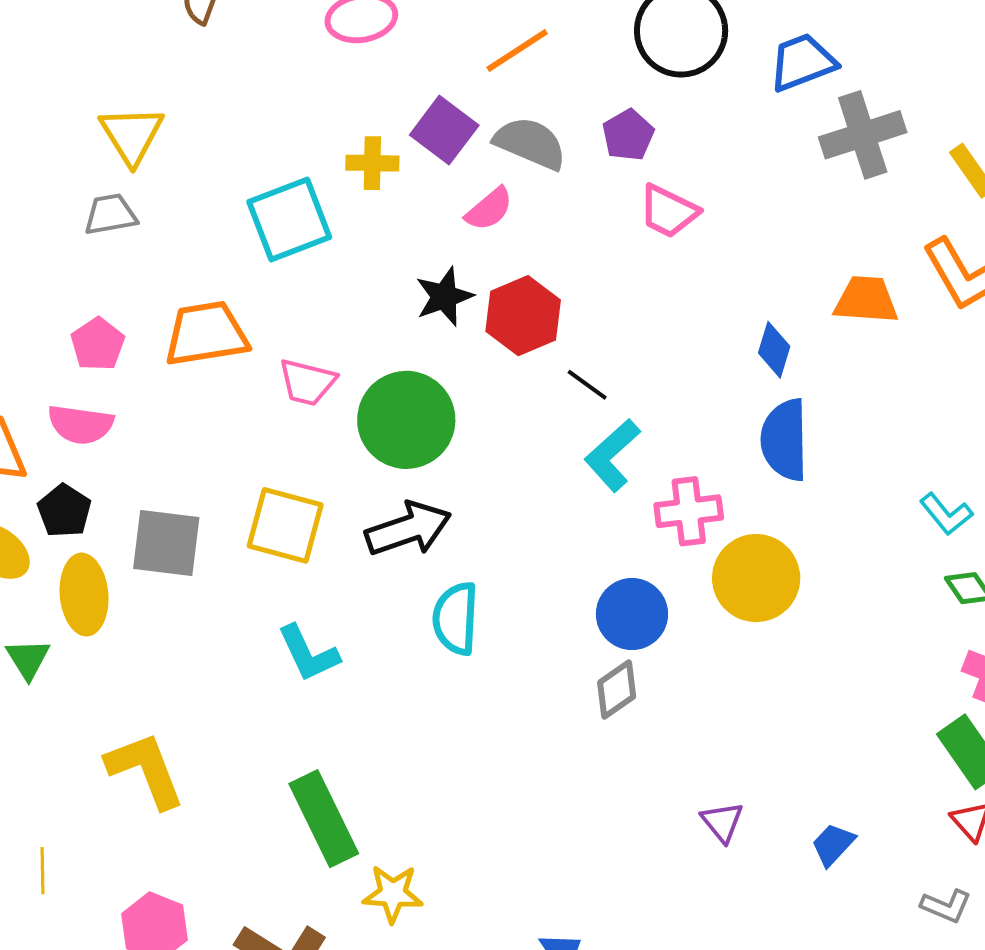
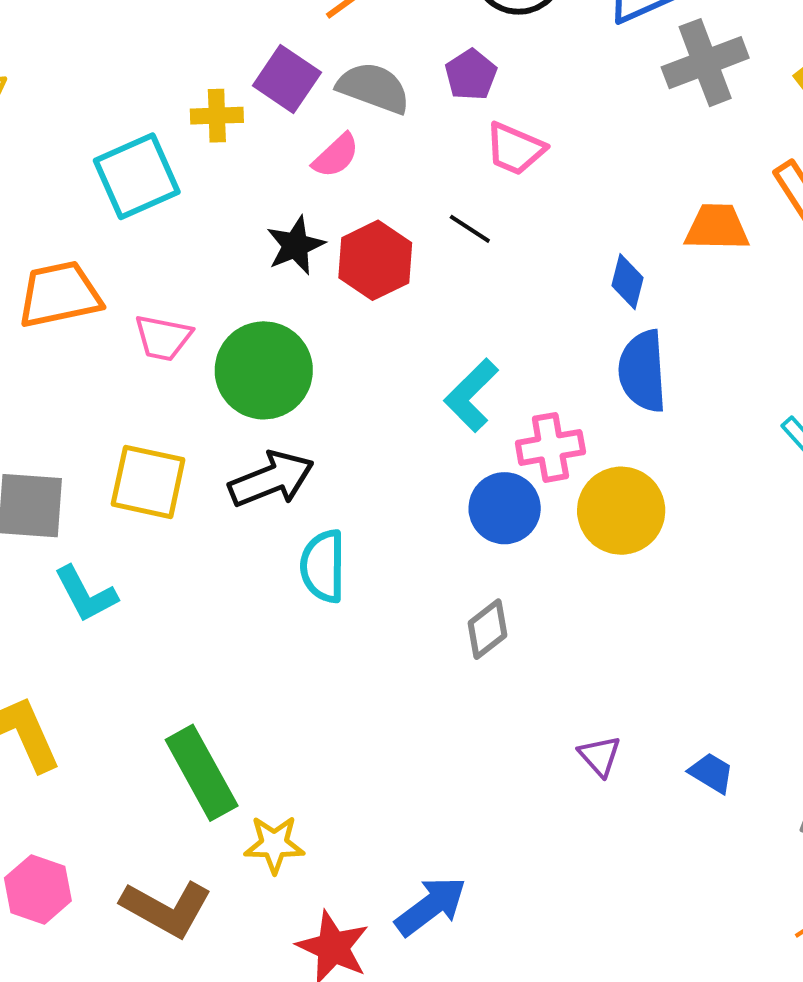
black line: (587, 385) -> (470, 229), moved
blue circle: (632, 614) -> (505, 508), moved
cyan L-shape: (308, 653) -> (86, 594), moved
blue trapezoid: (833, 844) -> (711, 773), turned 81

